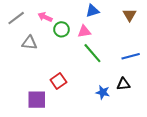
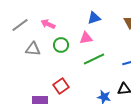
green circle: (61, 29) -> (61, 45), moved
green line: (92, 53) -> (94, 59), turned -75

